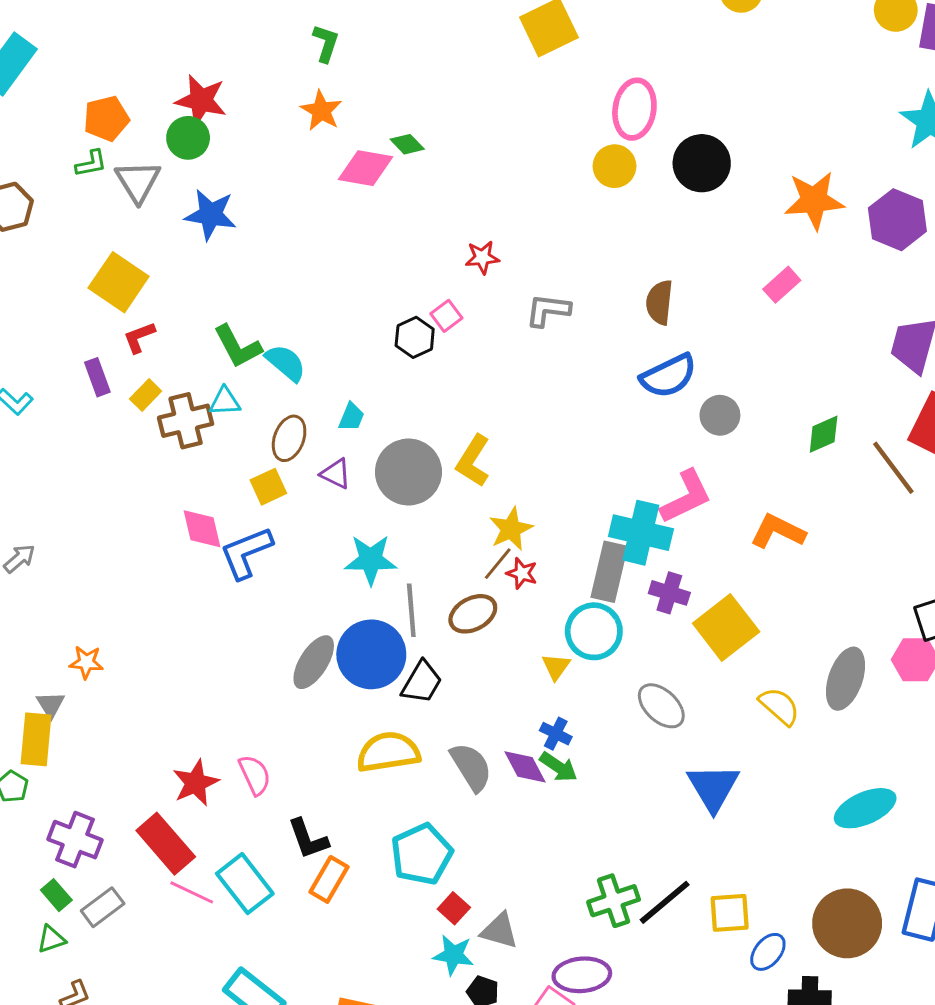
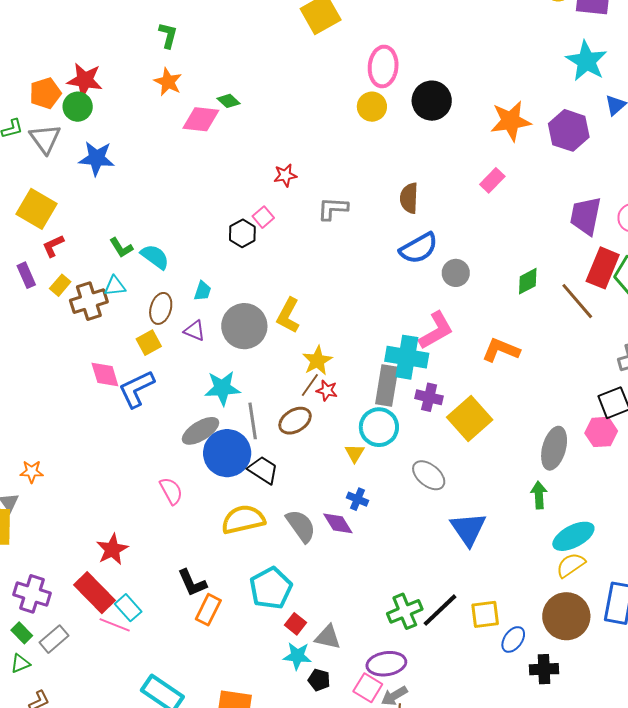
orange pentagon: (106, 118) -> (45, 93), moved
green L-shape: (238, 346) -> (121, 248), size x0.7
gray ellipse: (314, 662) -> (200, 431), moved, turned 30
black trapezoid: (422, 682) -> (263, 470), turned -84
yellow semicircle: (779, 706) -> (571, 565), moved, turned -72
green arrow: (559, 767) -> (539, 495), moved, turned -124
pink semicircle: (255, 775) -> (171, 491), moved
cyan rectangle: (245, 884) -> (128, 608), moved, size x0.7

